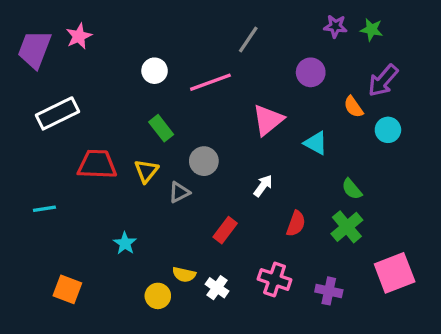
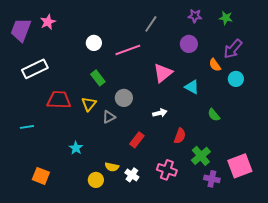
purple star: (335, 26) -> (195, 16), moved
white arrow: (263, 186) -> (160, 113), turned 40
green cross: (347, 227) -> (201, 156), moved
purple cross: (329, 291) -> (212, 179), moved

